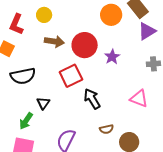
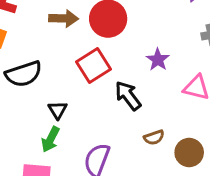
purple star: (112, 57) -> (158, 60), moved
green arrow: (26, 121) -> (50, 139), moved

